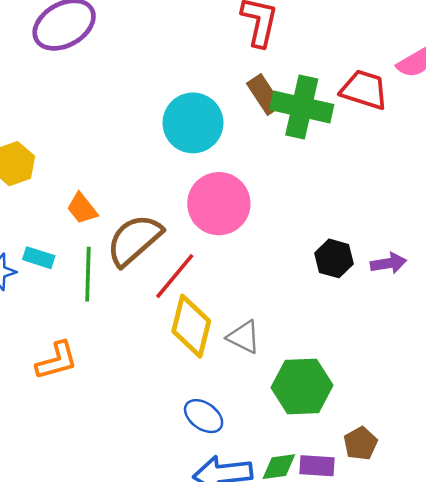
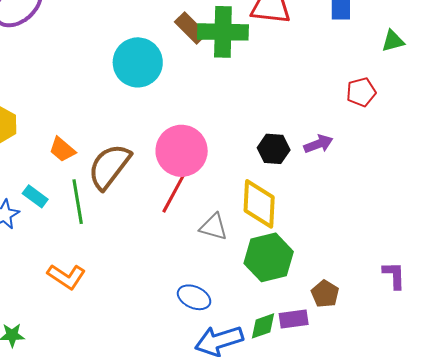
pink circle: (219, 204) -> (182, 151), moved
cyan rectangle: (39, 258) -> (35, 196), turned 30
red line: (175, 276) -> (174, 192), moved
yellow diamond: (191, 326) -> (259, 204), moved
orange L-shape: (57, 361) -> (66, 277), turned 60

